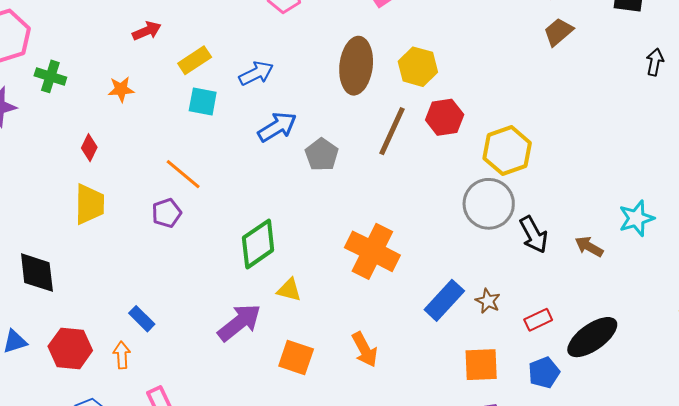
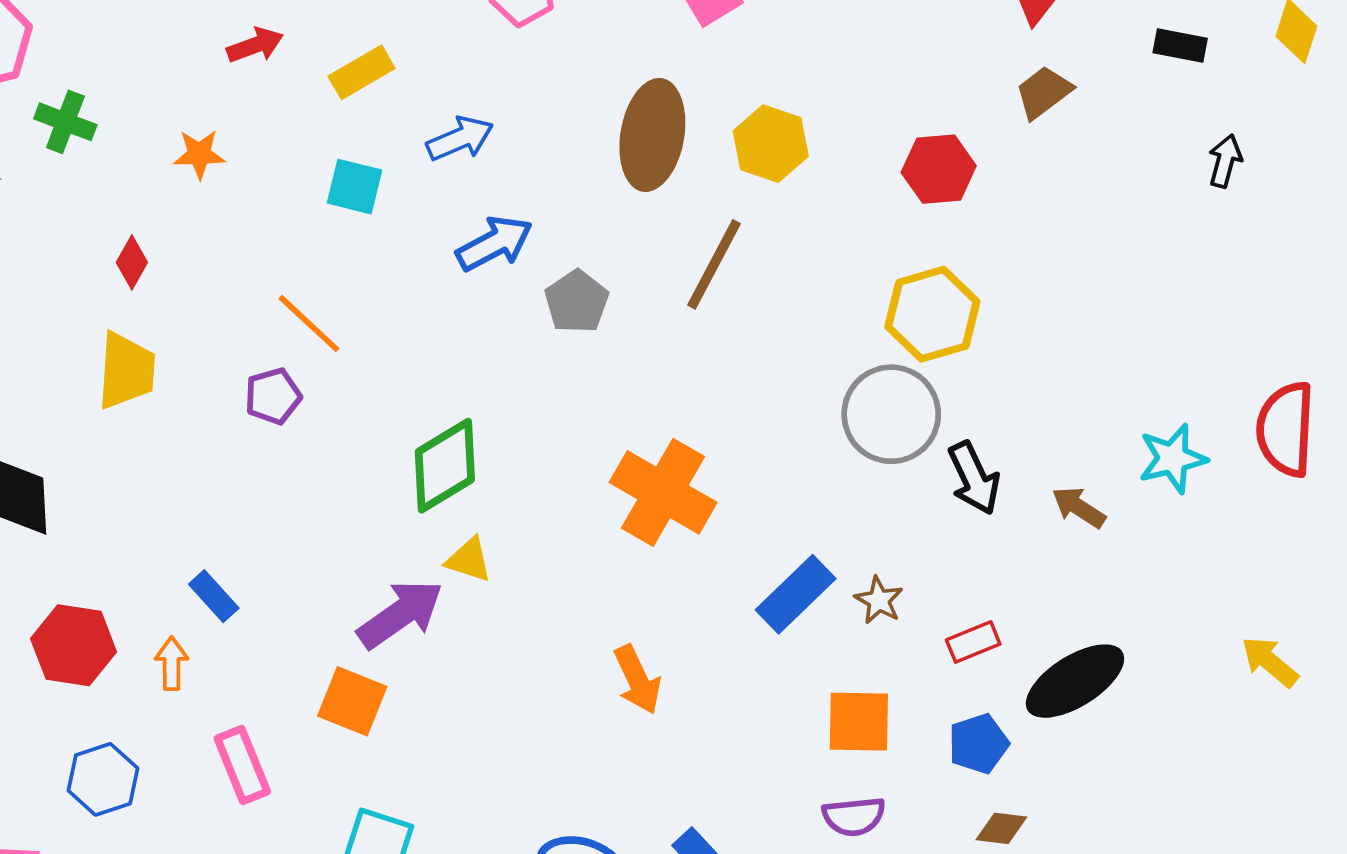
yellow rectangle: (195, 60) -> (362, 72), moved
red hexagon: (445, 117) -> (939, 169), moved
yellow triangle: (289, 290) -> (469, 560), moved
orange square: (296, 358) -> (352, 701), moved

